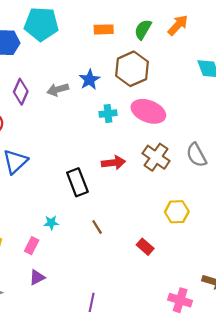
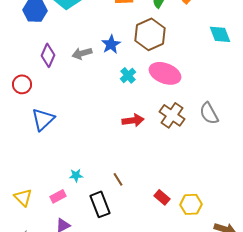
cyan cross: (108, 114) -> (128, 75), turned -35
black rectangle: (77, 182) -> (100, 204), moved
yellow hexagon: (177, 212) -> (191, 204), moved
pink rectangle: (32, 246) -> (58, 196), turned 35

